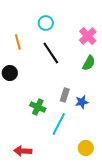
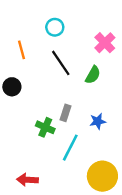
green semicircle: (89, 63) -> (93, 75), moved
gray rectangle: (65, 95) -> (66, 113), moved
yellow circle: (86, 148) -> (102, 176), size x1.6

